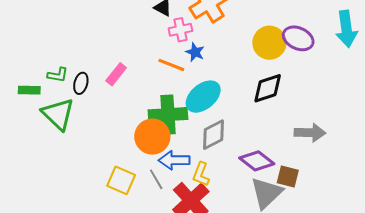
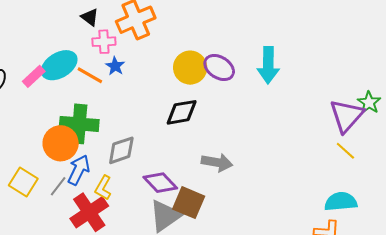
cyan ellipse: (203, 97) -> (59, 65), moved
blue arrow: (174, 160) -> (79, 170), turned 108
brown square: (288, 176) -> (189, 203), size x1.4
gray line: (156, 179) -> (58, 186), turned 60

